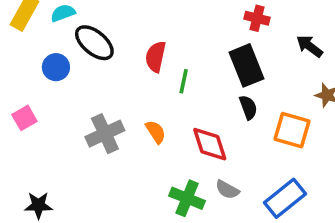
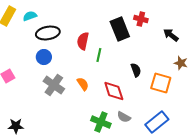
black ellipse: (94, 43) -> (48, 33), turned -50
black rectangle: (247, 65) -> (120, 29), moved
blue circle: (56, 67) -> (44, 57), moved
gray cross: (105, 134) -> (54, 85), turned -30

